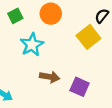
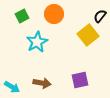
brown arrow: (50, 77) -> (42, 83), moved
purple square: (80, 87) -> (80, 80), turned -36

